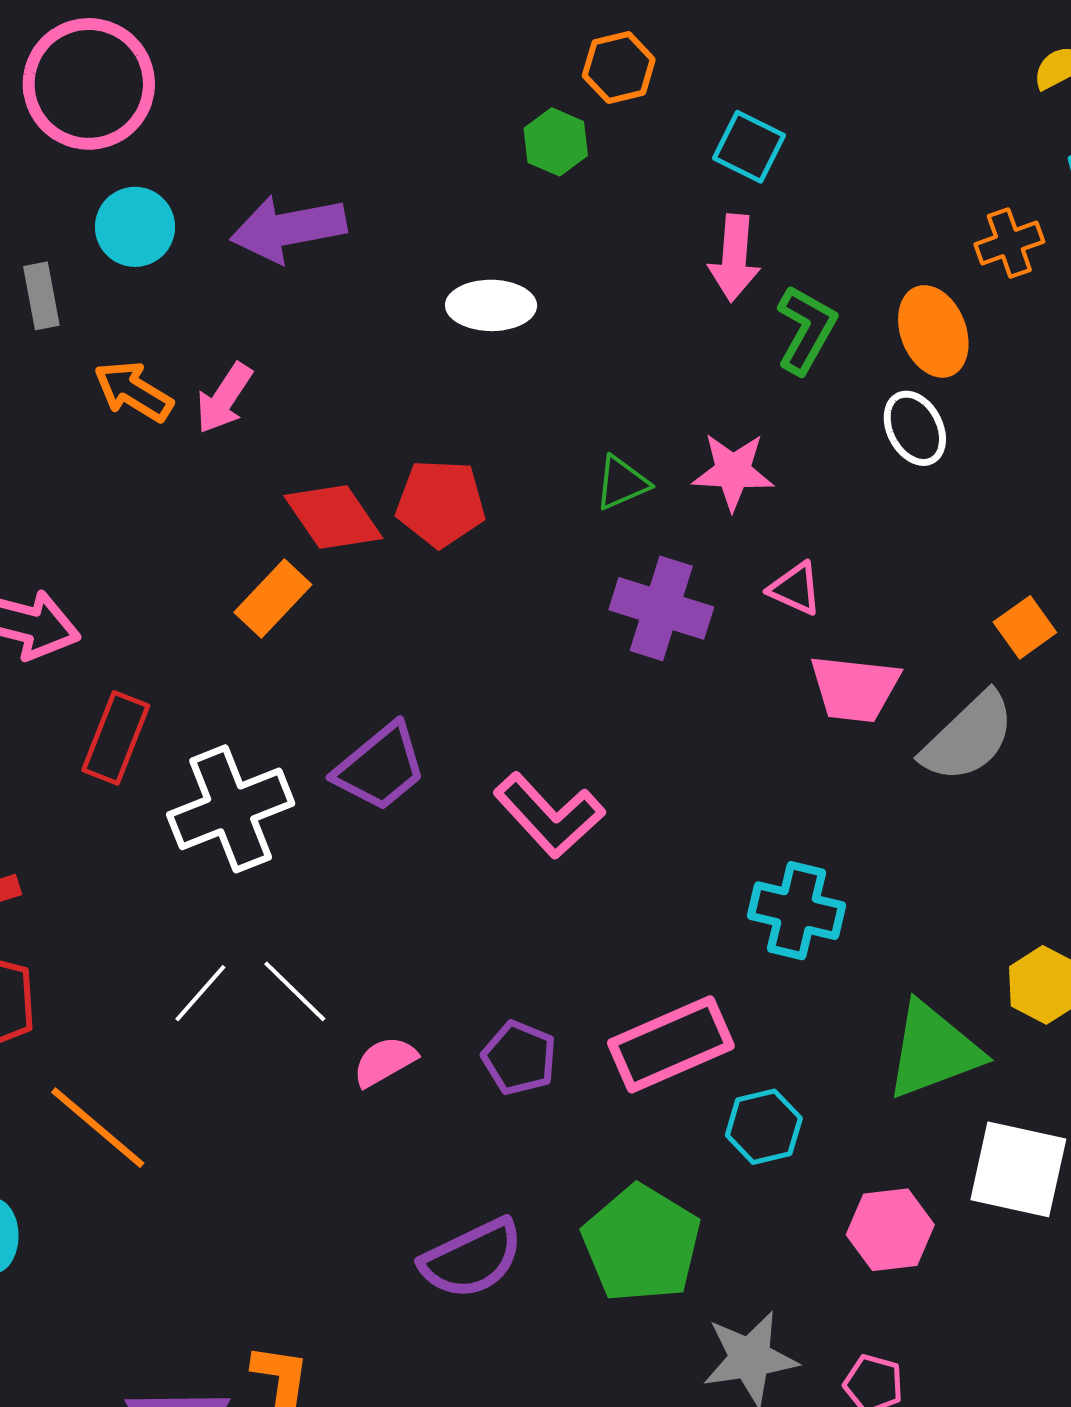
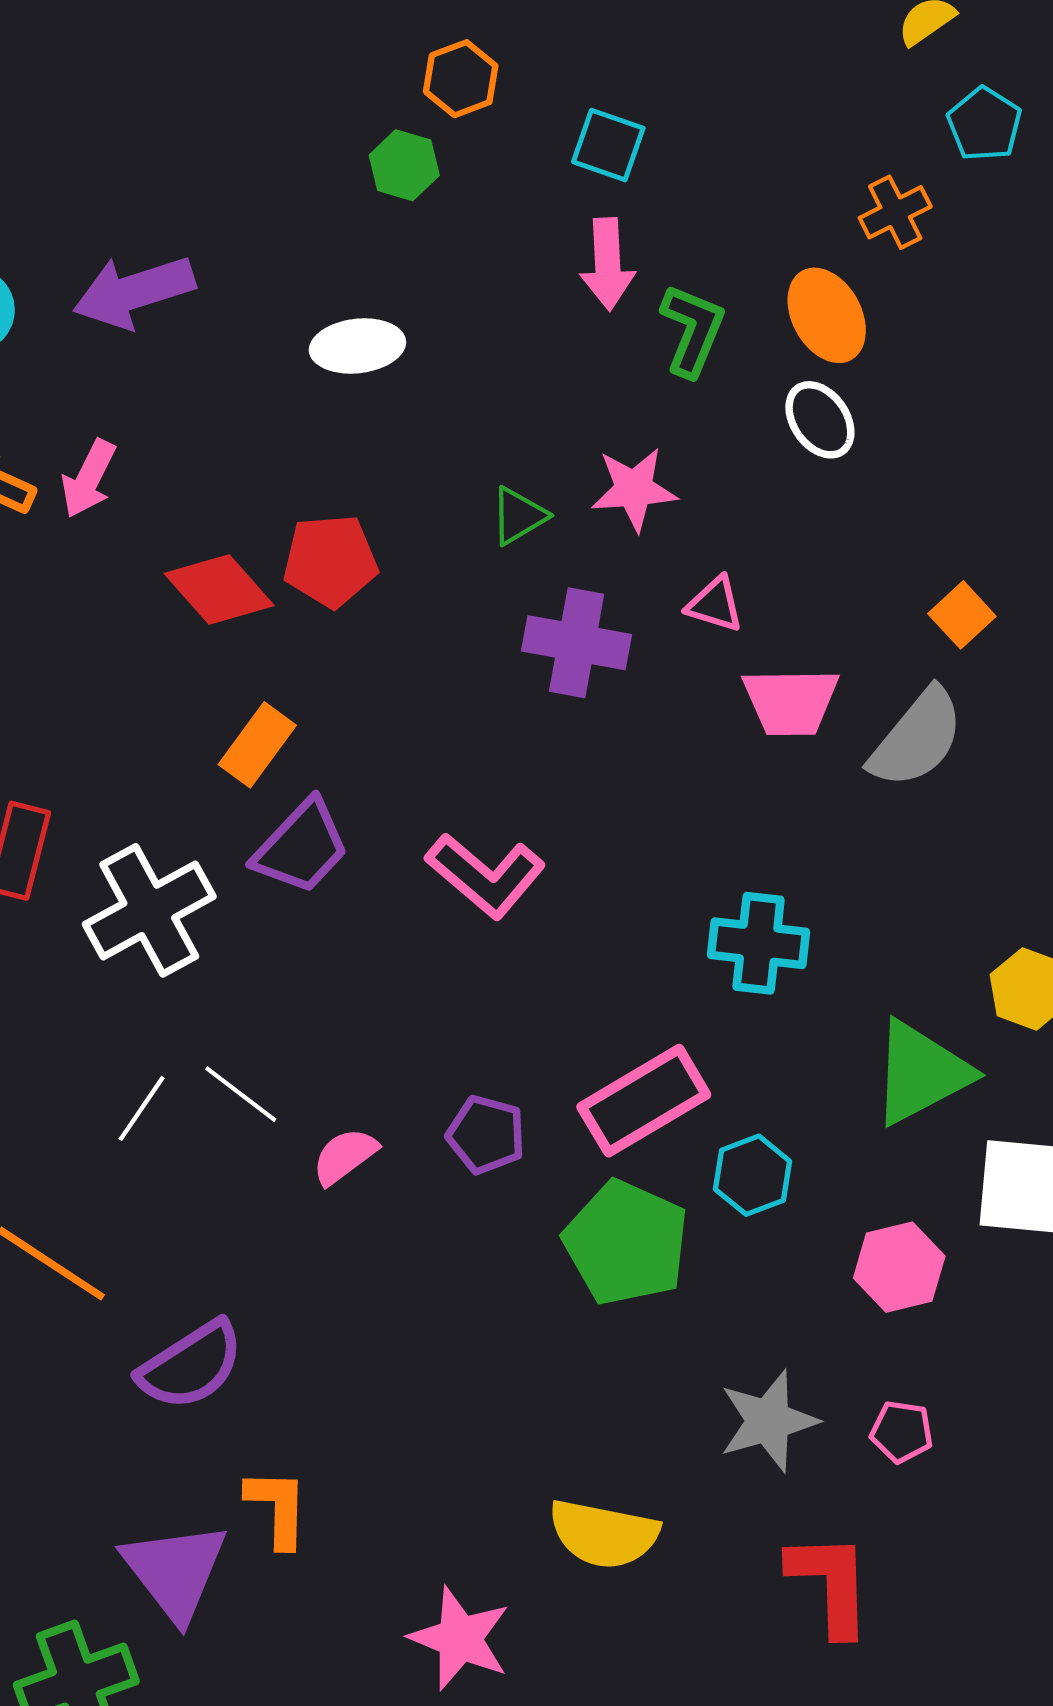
orange rectangle: (273, 599) -> (257, 745), moved
green pentagon: (641, 1244) -> (626, 1243), moved
purple semicircle: (472, 1259) -> (191, 1365), moved

